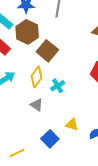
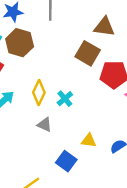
brown square: (47, 51) -> (88, 53), moved

